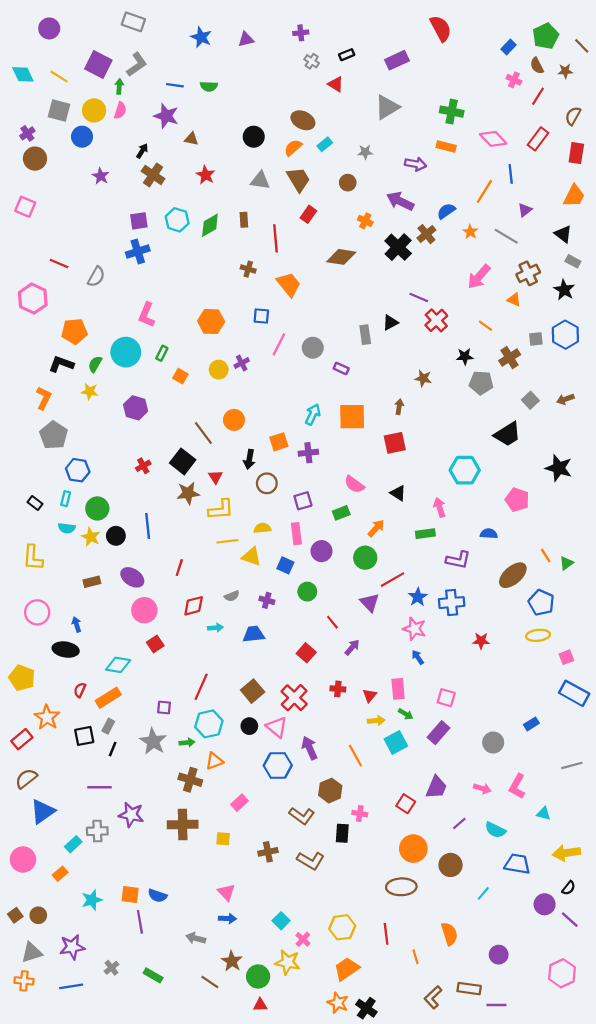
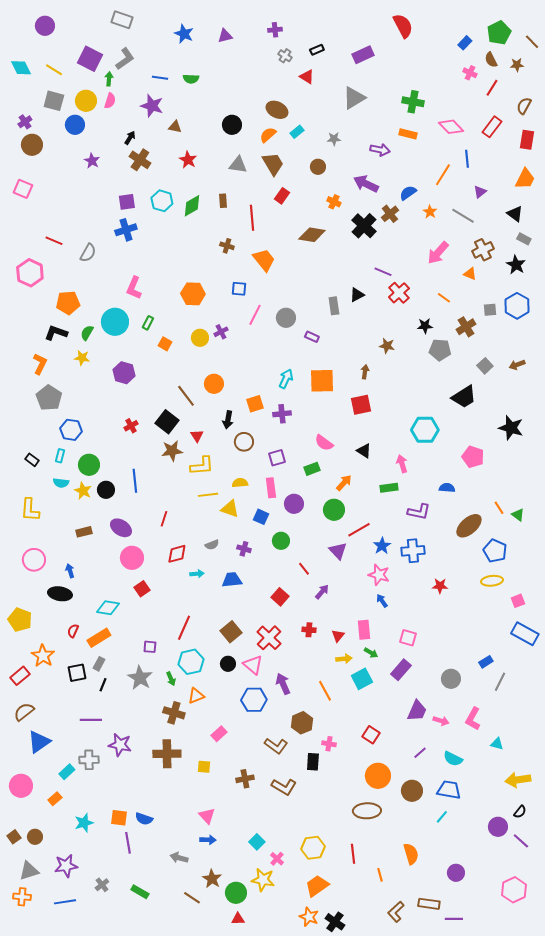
green triangle: (566, 563) -> (518, 515), turned -48
green arrow: (187, 742) -> (171, 679), turned 72
gray line: (572, 765) -> (500, 682), moved, turned -48
purple trapezoid: (436, 787) -> (417, 711), moved
blue trapezoid: (517, 864) -> (449, 790), moved

